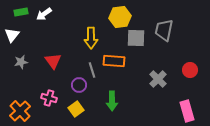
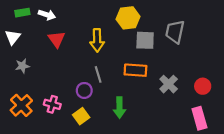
white arrow: (44, 14) -> (47, 15), turned -126
red triangle: (53, 61) -> (57, 39), moved
orange rectangle: (114, 61) -> (135, 70), moved
red circle: (190, 70) -> (203, 86), moved
orange cross: (20, 111) -> (21, 105), moved

